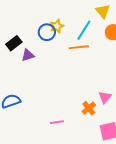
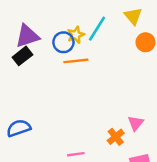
cyan line: (84, 30) -> (97, 29), moved
orange line: (79, 47) -> (76, 61), moved
purple triangle: (28, 55) -> (27, 36), moved, size x1.5

